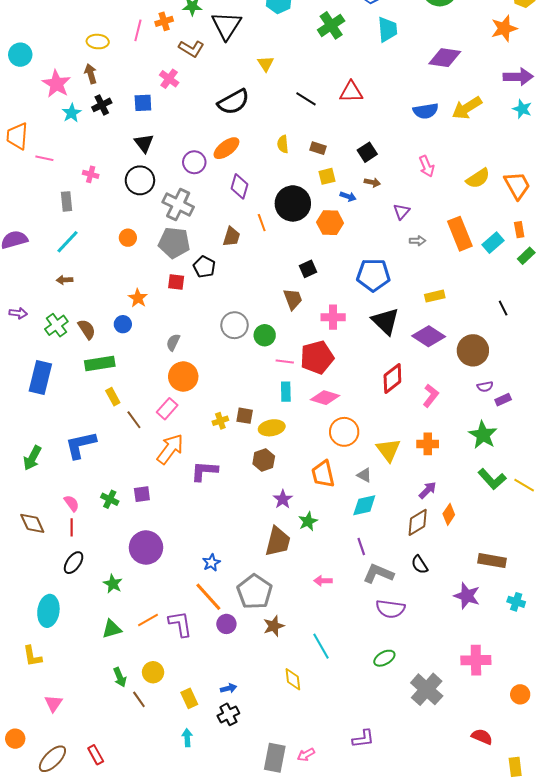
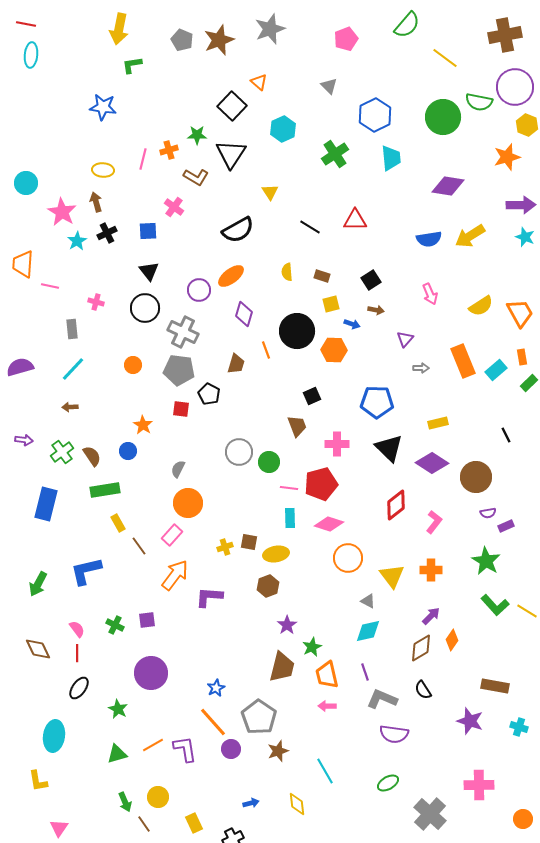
orange trapezoid: (323, 474) -> (327, 675), moved
blue arrow: (228, 688) -> (251, 803), moved

